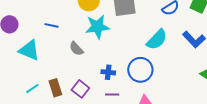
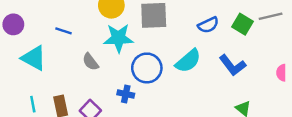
blue circle: (140, 70) -> (147, 68), moved
cyan line: (32, 89) -> (33, 104), turned -72

